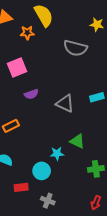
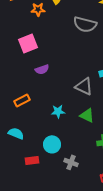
gray triangle: (65, 103) -> (84, 86), moved
cyan star: (57, 154) -> (58, 111), moved
gray cross: (48, 201) -> (71, 162), moved

